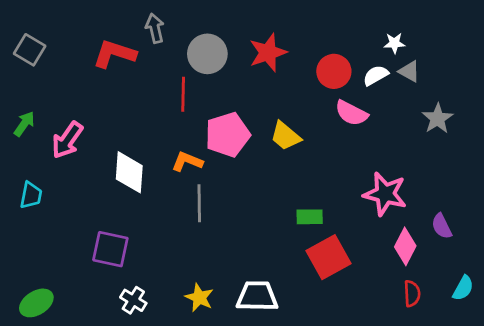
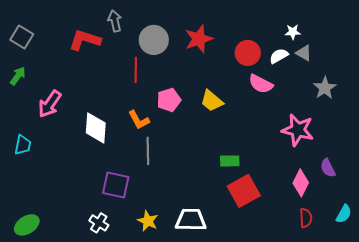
green arrow: (24, 124) -> (18, 76), moved
pink pentagon: (228, 135) -> (169, 100), size x0.7
orange L-shape: (187, 162) -> (139, 120), turned -140
pink star: (385, 194) -> (298, 130), moved
purple square: (110, 249) -> (116, 185), moved

